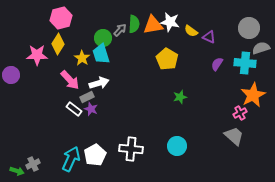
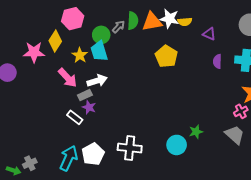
pink hexagon: (61, 18) -> (73, 19), moved
yellow semicircle: (191, 31) -> (185, 22), moved, turned -40
purple semicircle: (217, 64) -> (217, 61), turned -32
green star: (180, 97) -> (196, 132), moved
white rectangle: (74, 109) -> (75, 117), moved

